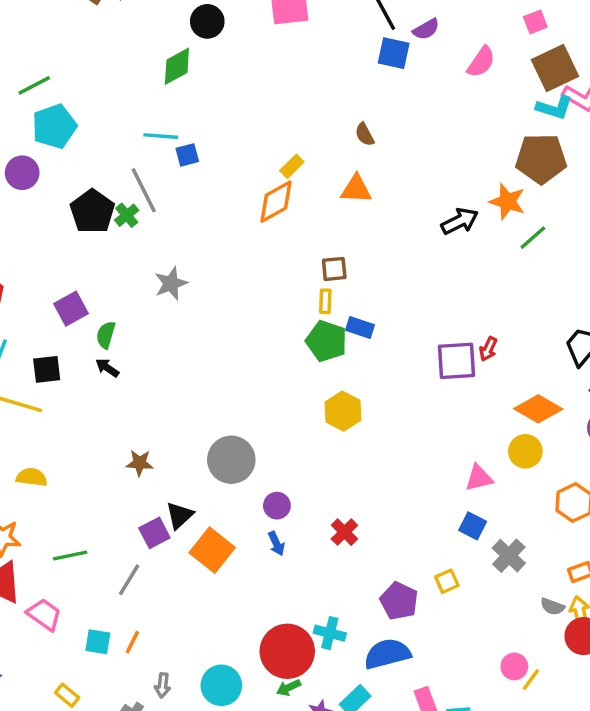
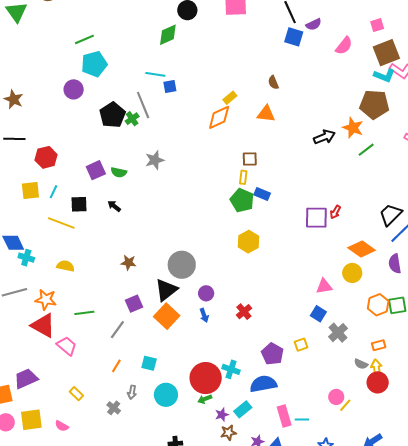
green semicircle: (106, 335) -> (119, 172), moved, turned -98
black triangle: (180, 515) -> (166, 290), moved, size x1.4
cyan square: (98, 642) -> (149, 363), moved

